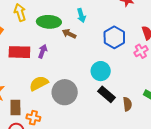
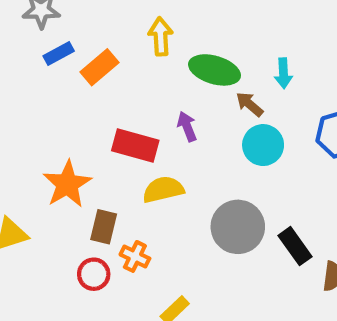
purple arrow: (43, 51) -> (187, 126), turned -56
red rectangle: (19, 52) -> (135, 145), moved
cyan circle: (101, 71) -> (263, 145), moved
gray circle: (65, 92) -> (238, 227), moved

